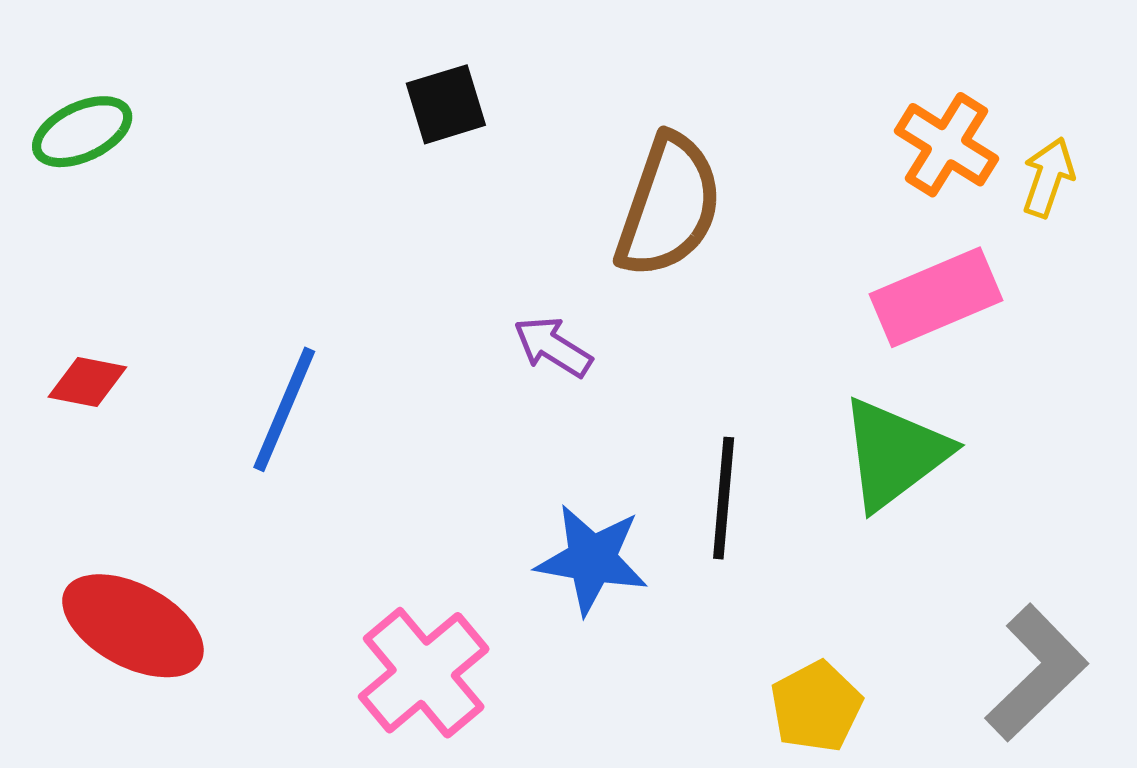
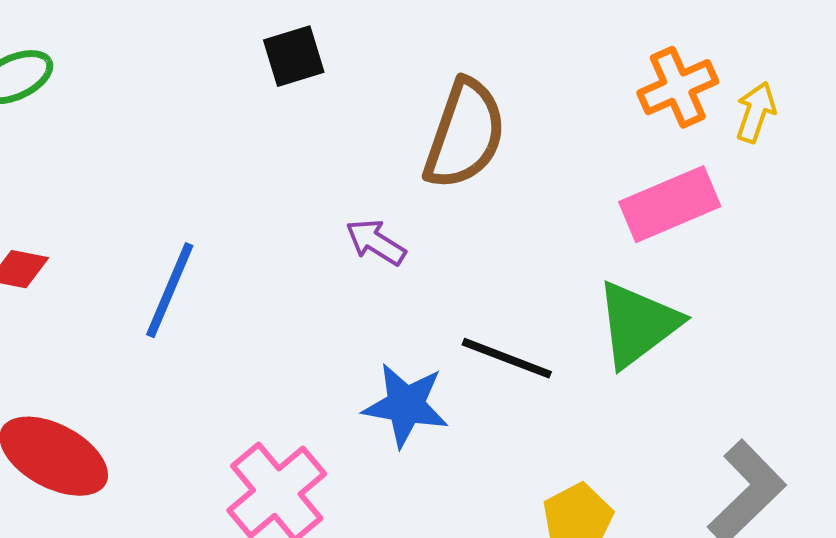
orange cross: (946, 145) -> (678, 87), turned 34
black line: (724, 498) -> (507, 358), turned -74

